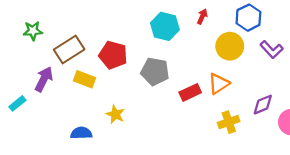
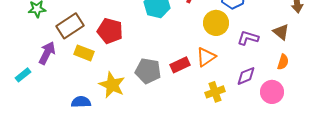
purple L-shape: (272, 50) -> (248, 38), moved, turned 150
gray pentagon: (155, 72) -> (148, 71), moved
yellow star: (115, 114) -> (112, 85), size x1.5

